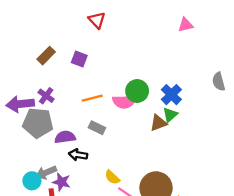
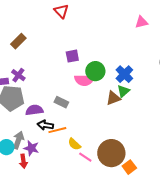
pink triangle: (186, 25) -> (141, 22), moved
purple square: (79, 59) -> (72, 56), moved, turned -32
orange line: (92, 98) -> (57, 130), moved
gray arrow: (46, 173) -> (18, 140), turned 132

